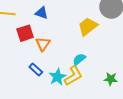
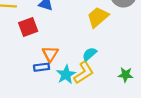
orange triangle: (43, 44) -> (50, 54), moved
blue rectangle: (36, 70) -> (42, 67), turned -48

